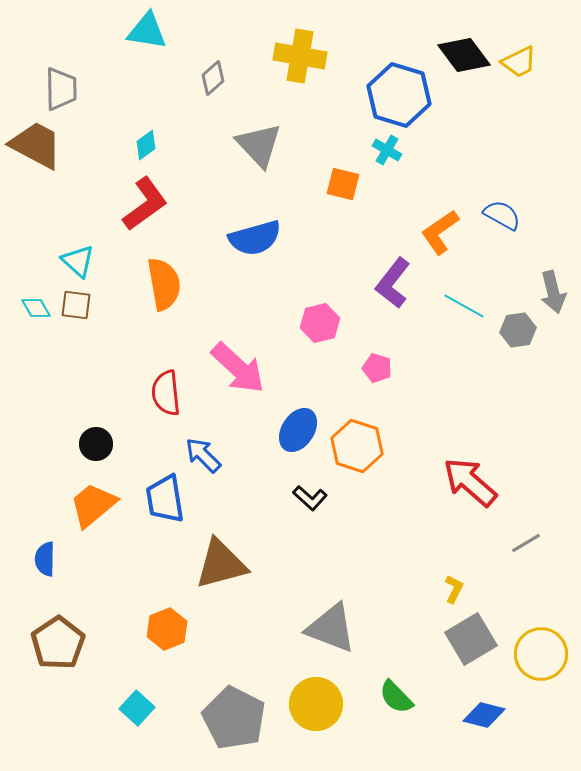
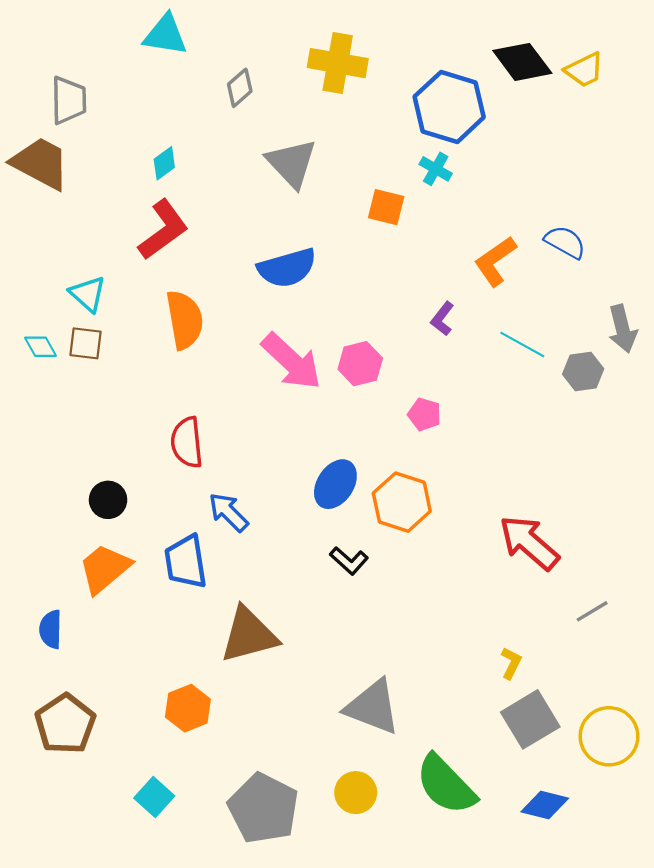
purple L-shape: (393, 283) -> (442, 319), size x0.6
pink arrow: (238, 368) -> (292, 361), moved
green semicircle: (396, 697) -> (446, 785), size x1.6
yellow circle: (316, 704) -> (356, 793), size x0.7

